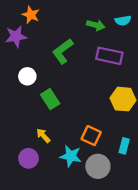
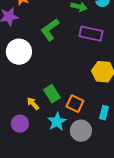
white circle: (27, 76) -> (19, 52), size x1.6
green rectangle: (50, 99) -> (52, 94), moved
cyan star: (71, 156) -> (57, 122), turned 30

